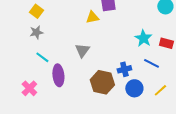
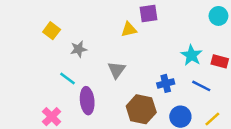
yellow square: (36, 11) -> (52, 31), moved
gray star: (36, 32) -> (79, 49), moved
blue cross: (124, 69) -> (166, 83), moved

